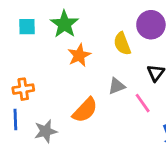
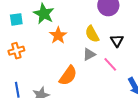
yellow semicircle: (122, 44) -> (92, 34), moved
orange cross: (23, 89) -> (16, 51), moved

